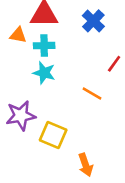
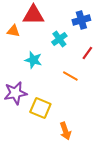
blue cross: (93, 21) -> (81, 20), moved, turned 30
cyan cross: (44, 46) -> (59, 39), moved, turned -35

